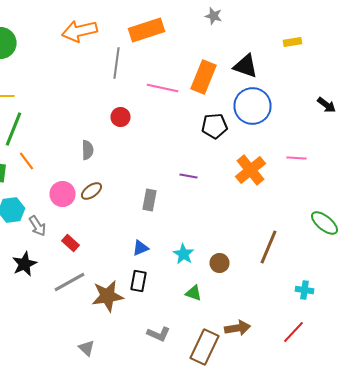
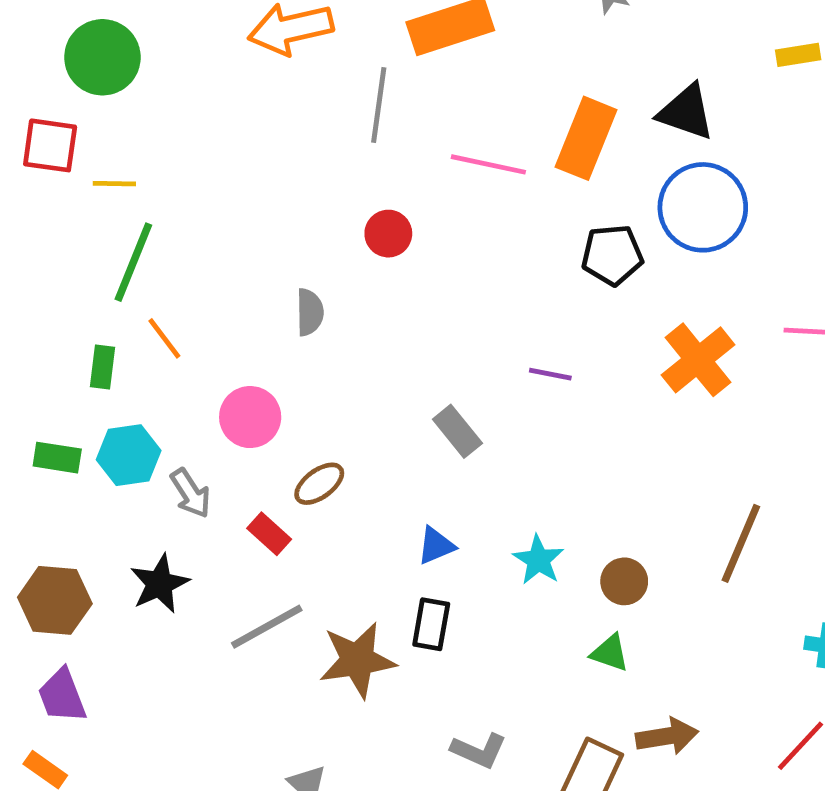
brown ellipse: (92, 191) -> (319, 484), moved
gray rectangle: (150, 200) -> (457, 431), turned -50
green triangle: (194, 293) -> (610, 653), moved

